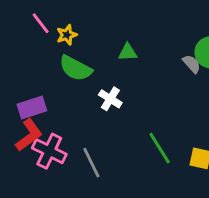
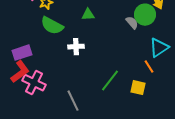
white cross: (110, 99) -> (76, 47), turned -35
green line: (160, 148) -> (110, 81), turned 70
gray line: (91, 163) -> (73, 101), moved

